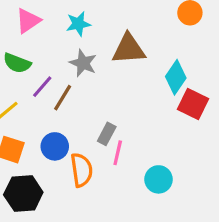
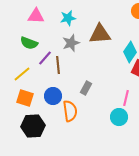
pink triangle: (28, 21) -> (36, 16), turned 36
gray star: (83, 63) -> (71, 43), turned 30
brown line: (63, 98) -> (58, 65), turned -36
pink line: (118, 153) -> (126, 98), moved

